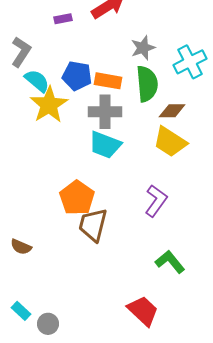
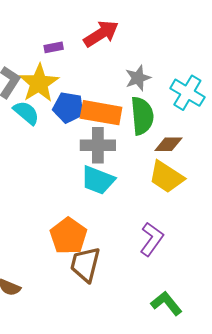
cyan cross: (190, 62) -> (187, 93), turned -32
orange rectangle: (108, 81) -> (101, 113), size x1.4
yellow star: (49, 105) -> (39, 83), moved

